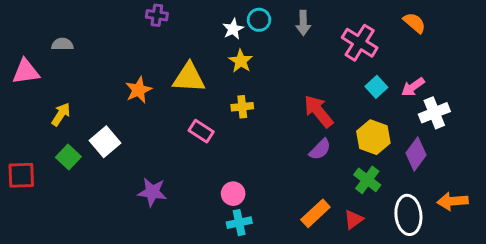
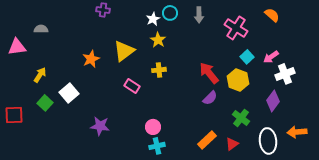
yellow triangle: (189, 78) -> (124, 51), turned -40
yellow hexagon: (373, 137) -> (238, 80), moved

